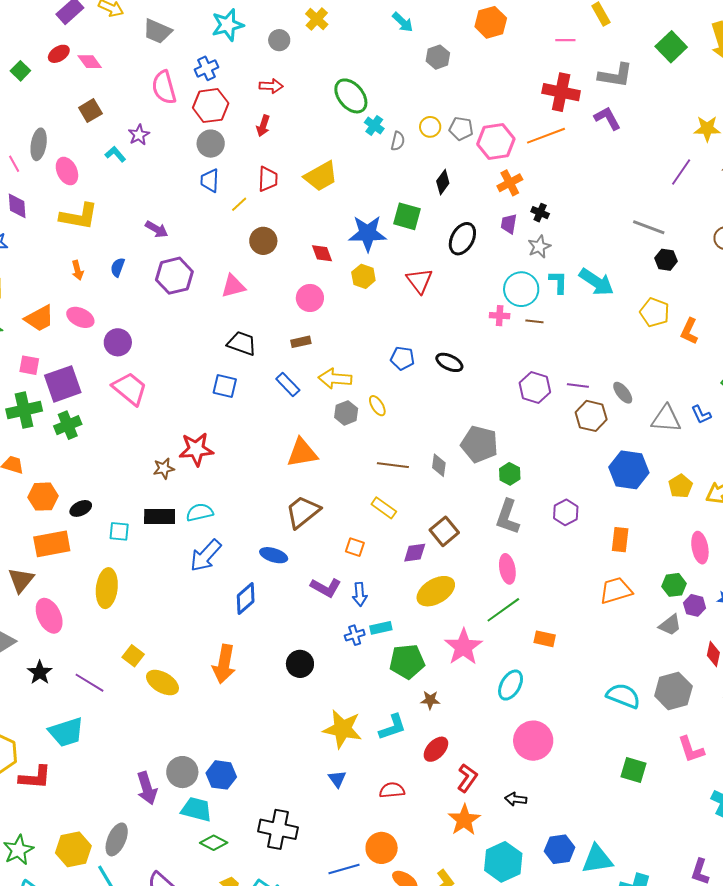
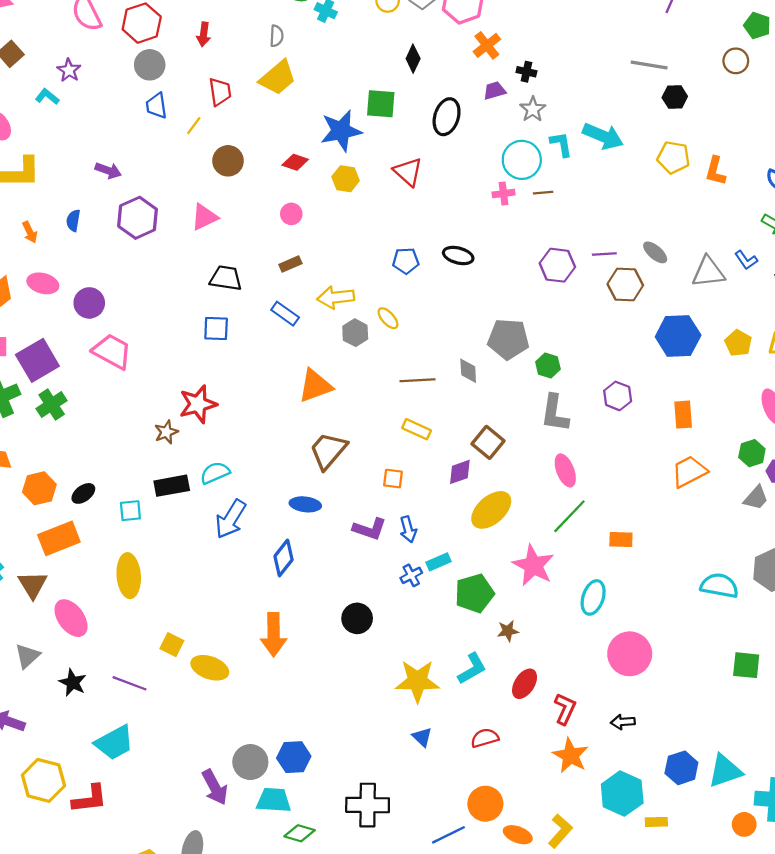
gray semicircle: (398, 141) -> (277, 36), moved
purple trapezoid: (509, 224) -> (494, 91), turned 75
red diamond: (322, 253) -> (295, 162), turned -40
pink circle: (310, 298) -> (291, 214), size x0.7

